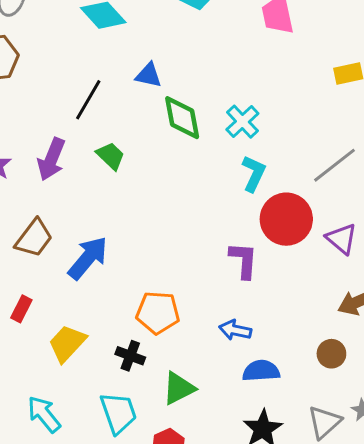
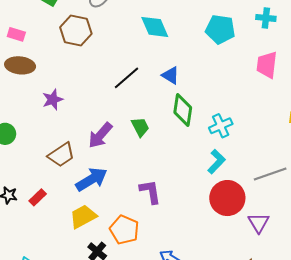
green trapezoid: (111, 156) -> (140, 127), moved
purple arrow: (51, 159) -> (100, 135), moved
purple L-shape: (244, 260) -> (150, 192), moved, turned -32
yellow trapezoid: (67, 343) -> (83, 216), moved

